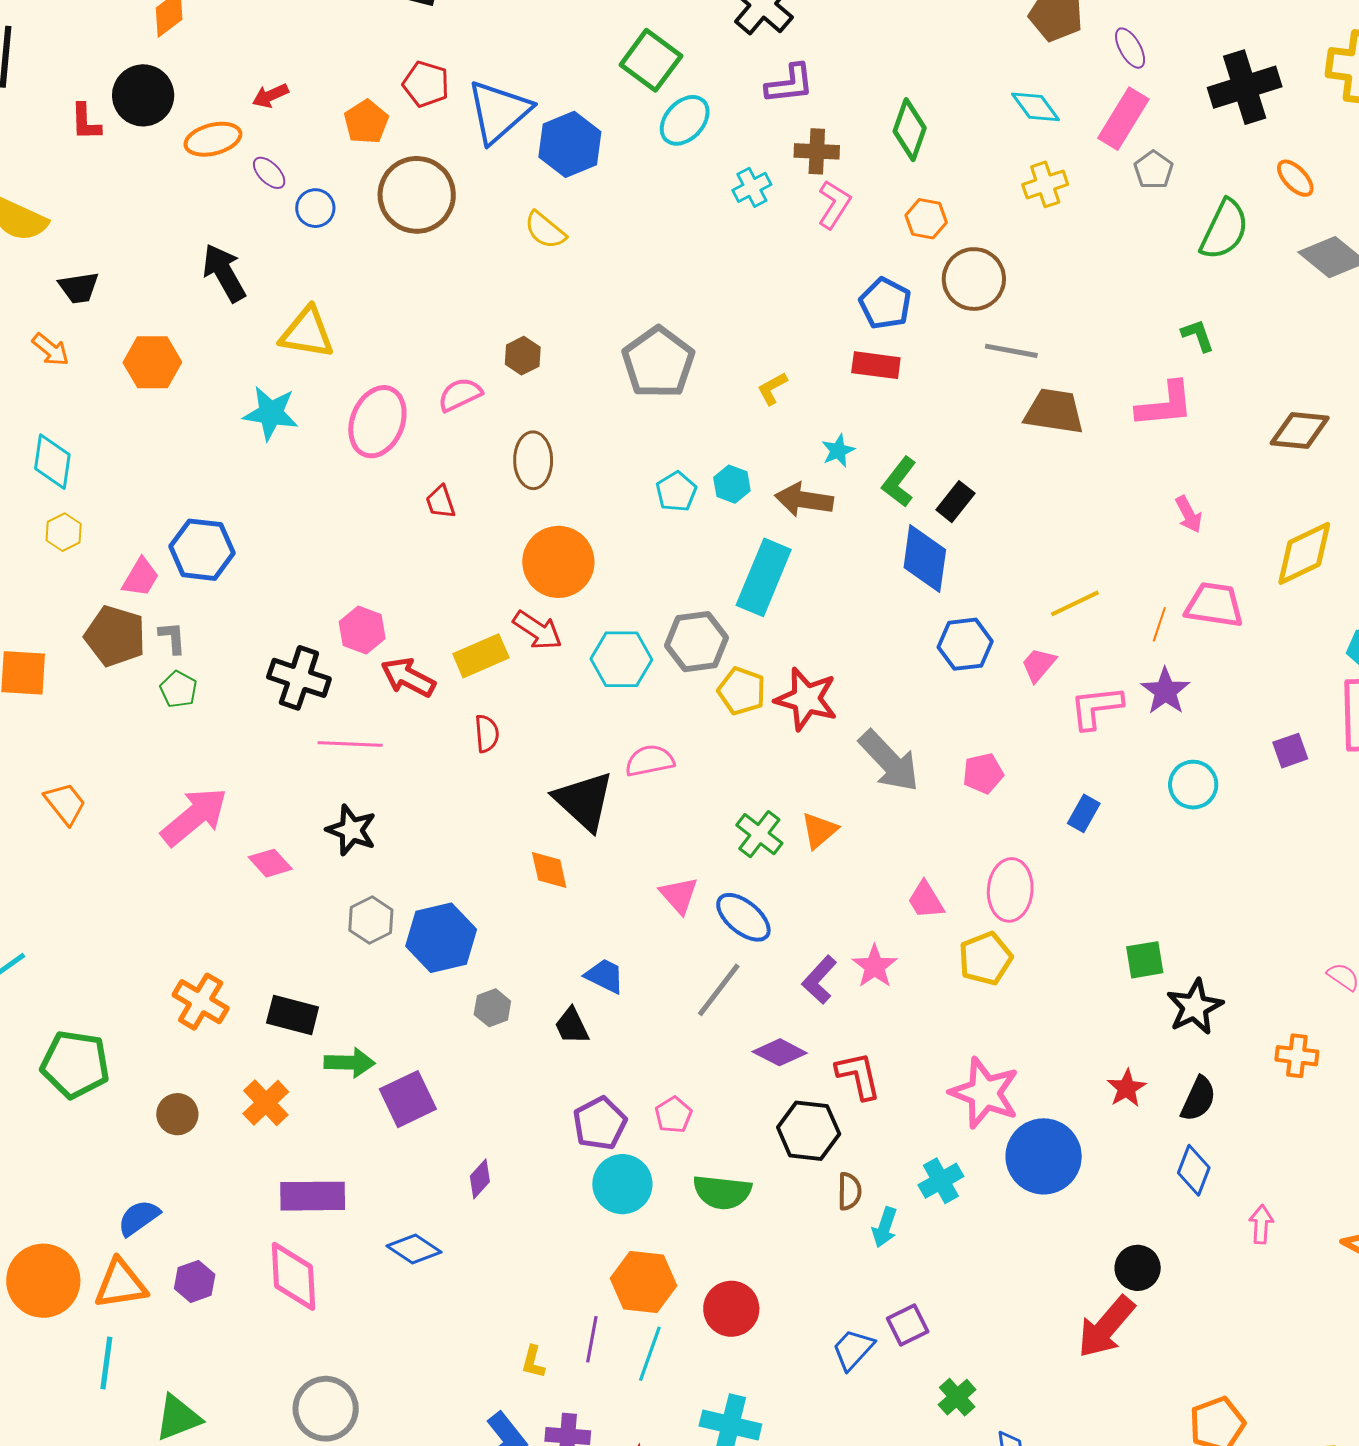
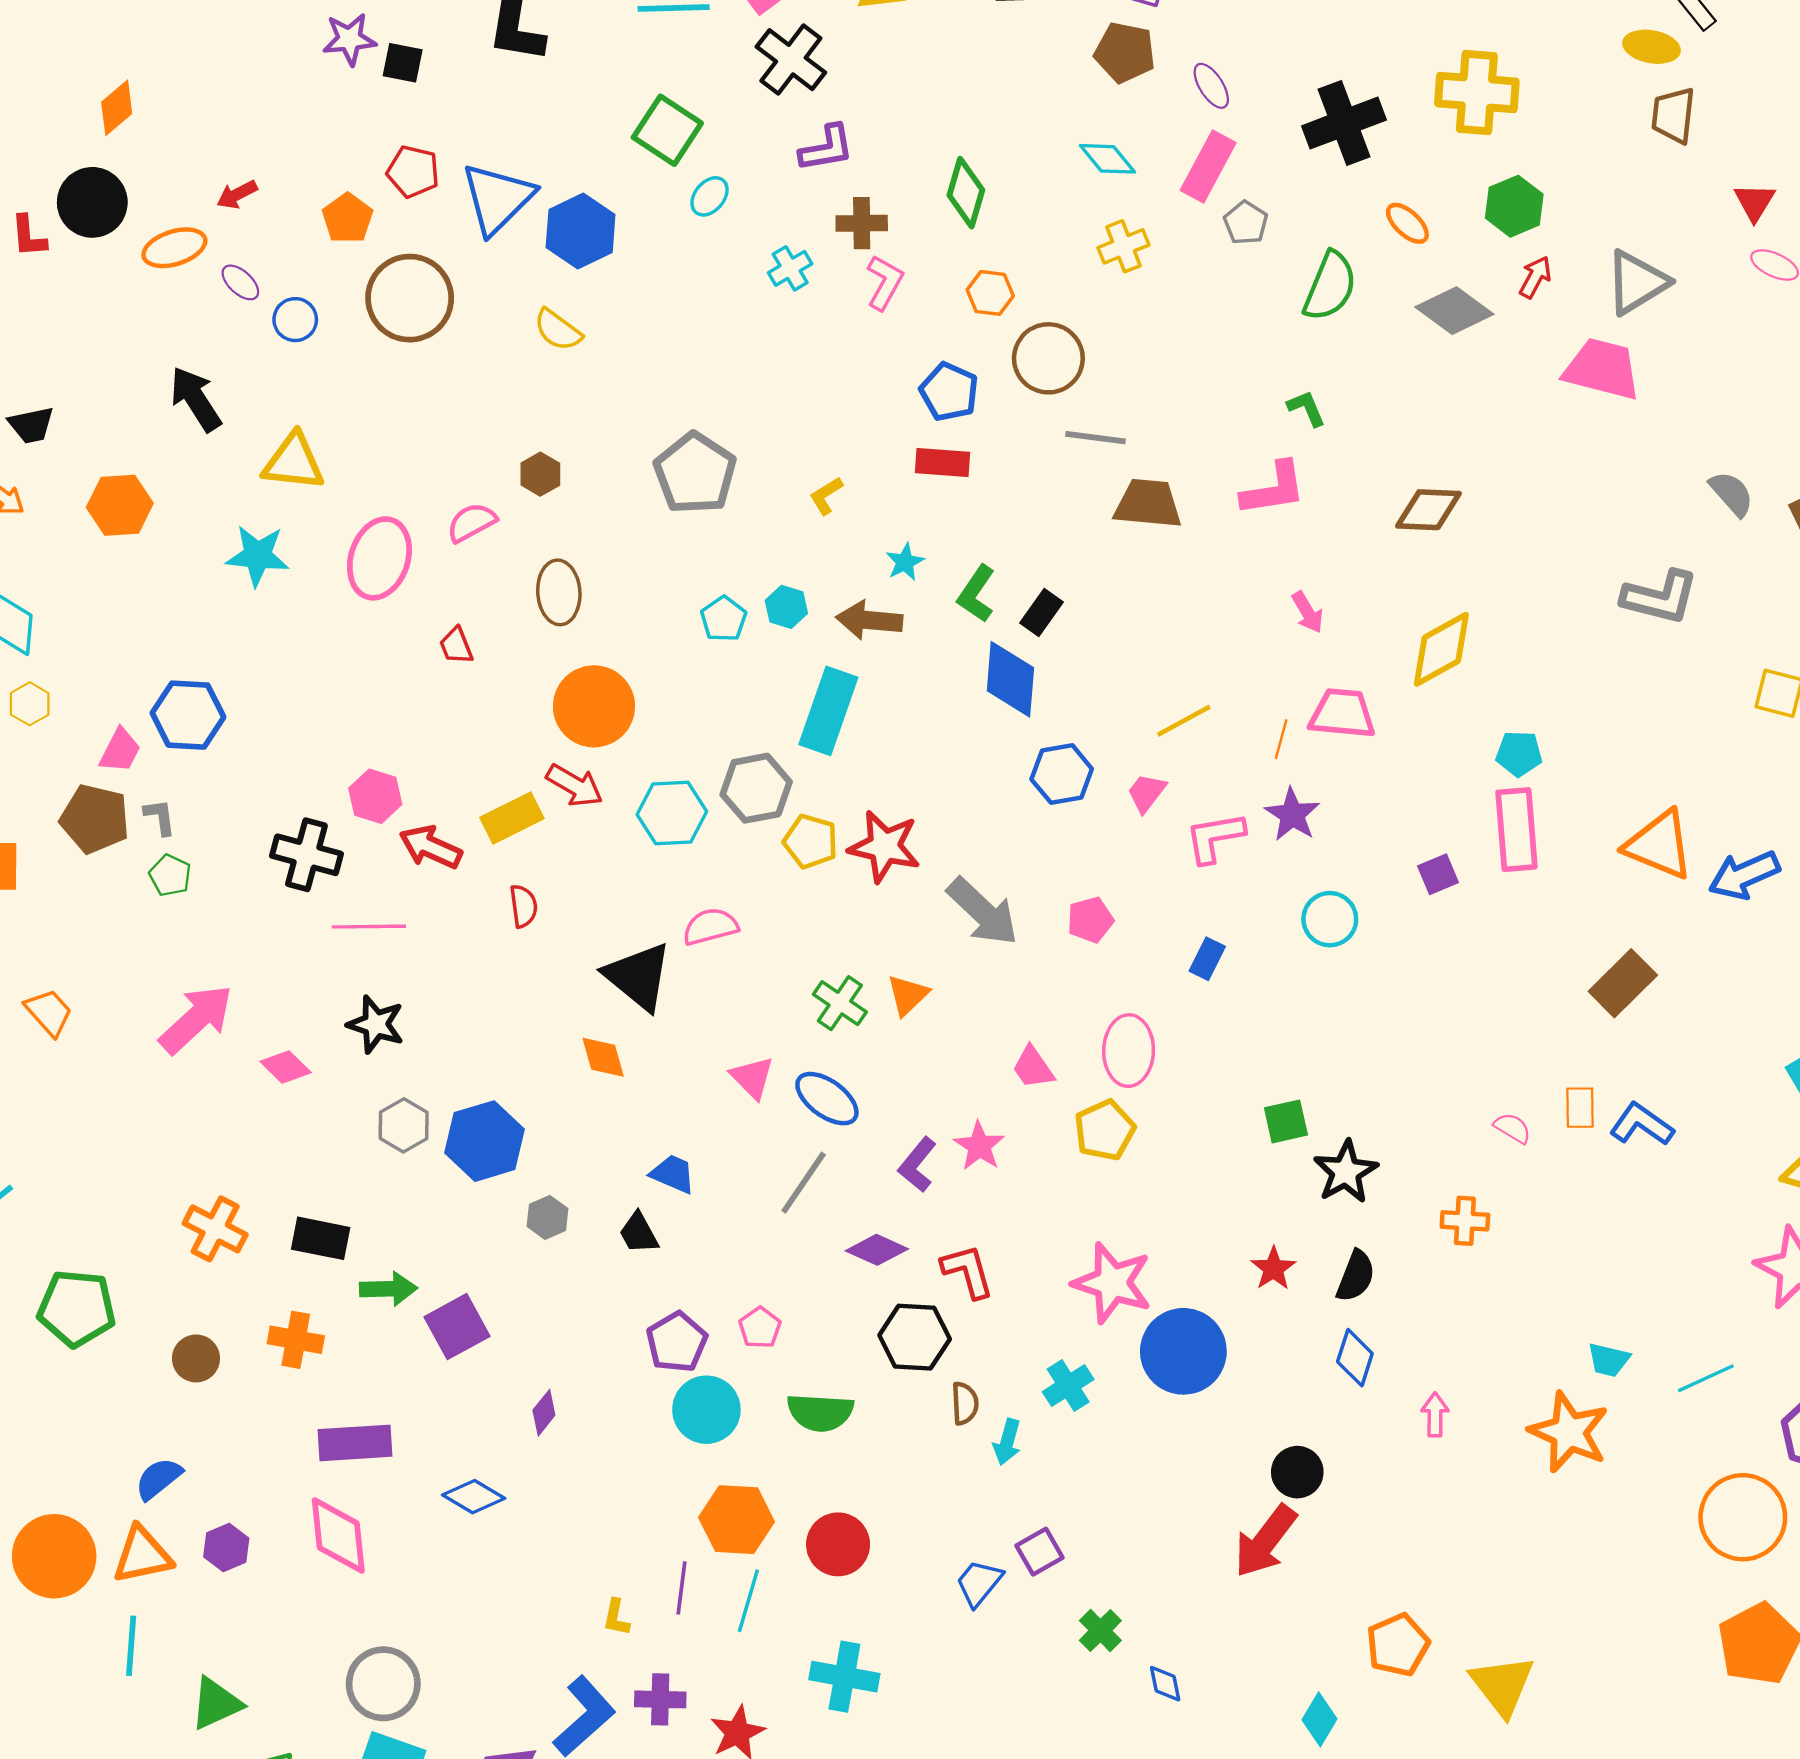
cyan ellipse: (685, 120) -> (709, 196), size x0.7
orange cross: (266, 1103) -> (296, 1340), turned -33

